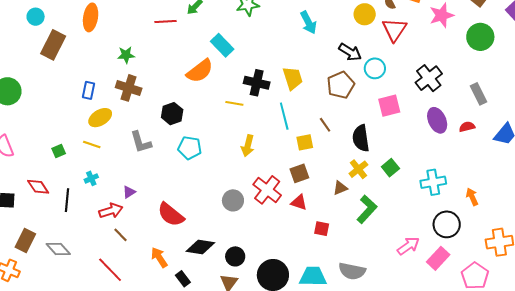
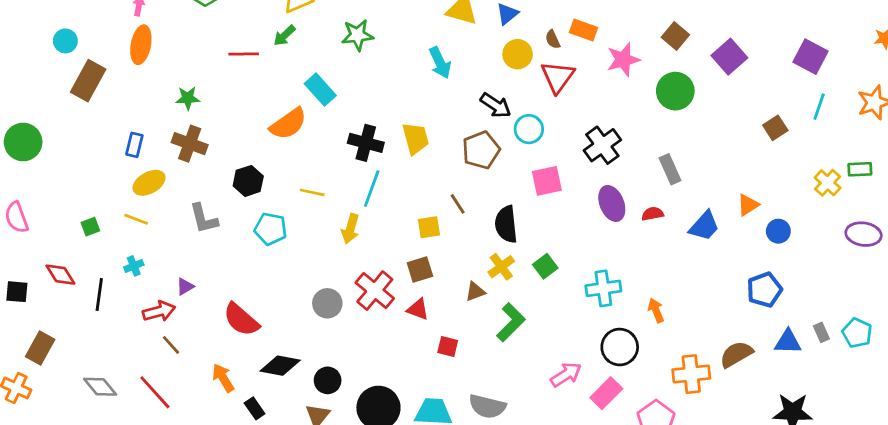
yellow line: (234, 103) -> (312, 192), moved
cyan line: (284, 116) -> (372, 189), moved, turned 32
gray diamond: (58, 249) -> (100, 387), moved

